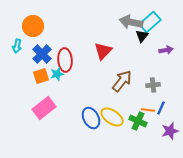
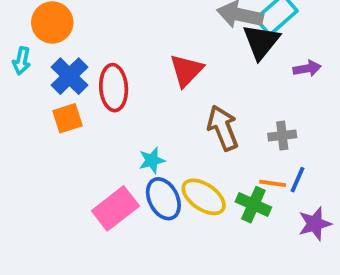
black triangle: (142, 36) -> (261, 42), size x1.5
cyan star: (57, 74) -> (152, 160), moved
brown arrow: (122, 81) -> (223, 128), turned -60
pink rectangle: (44, 108) -> (115, 208), moved

